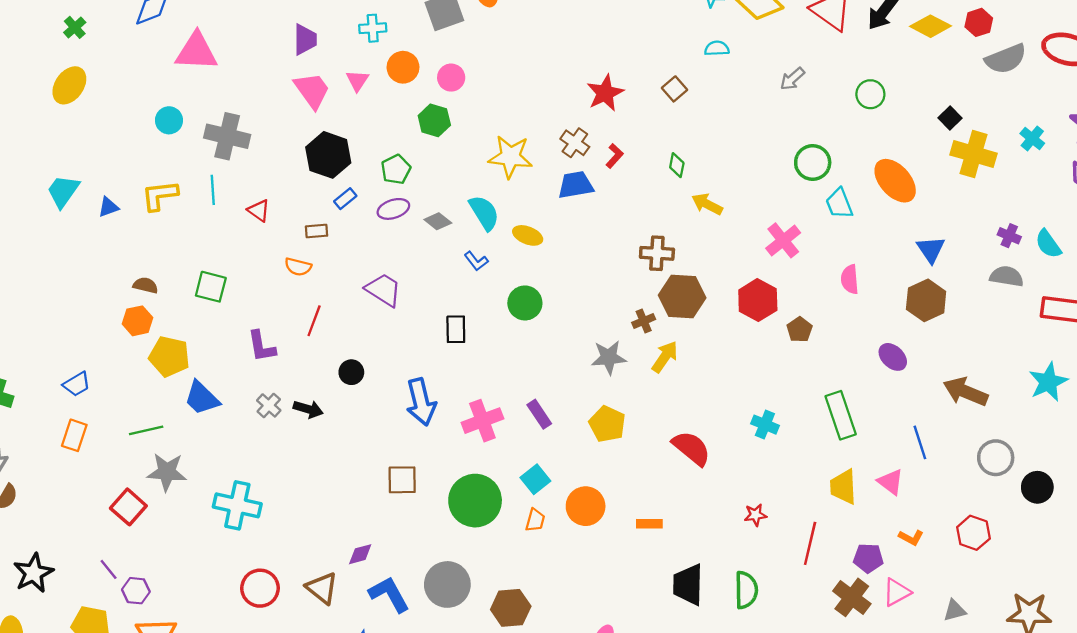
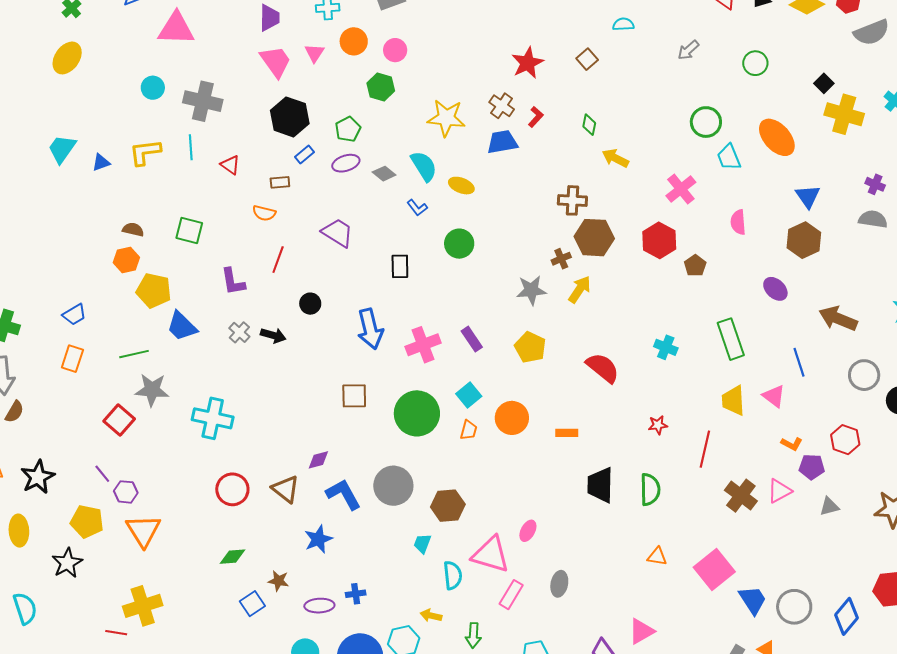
purple pentagon: (868, 558) -> (812, 467), moved

